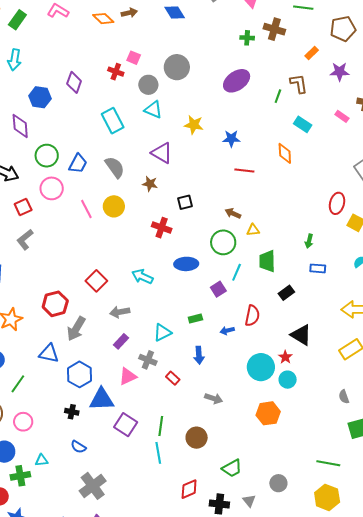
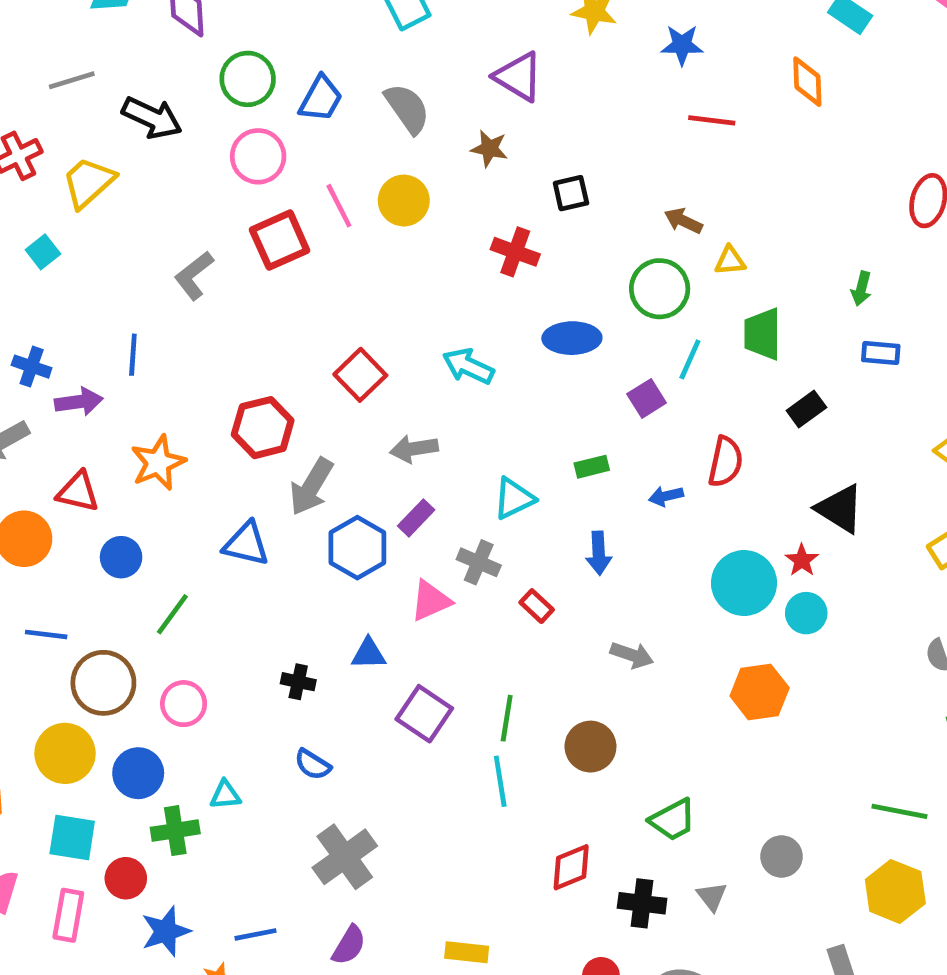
red square: (23, 207) -> (280, 240), moved, size x1.4
blue hexagon: (80, 374) -> (357, 548), moved
blue triangle: (102, 399) -> (369, 654), size x0.6

